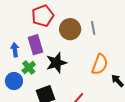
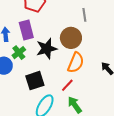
brown circle: (70, 29) -> (71, 38), moved
orange semicircle: (100, 64) -> (76, 63), moved

